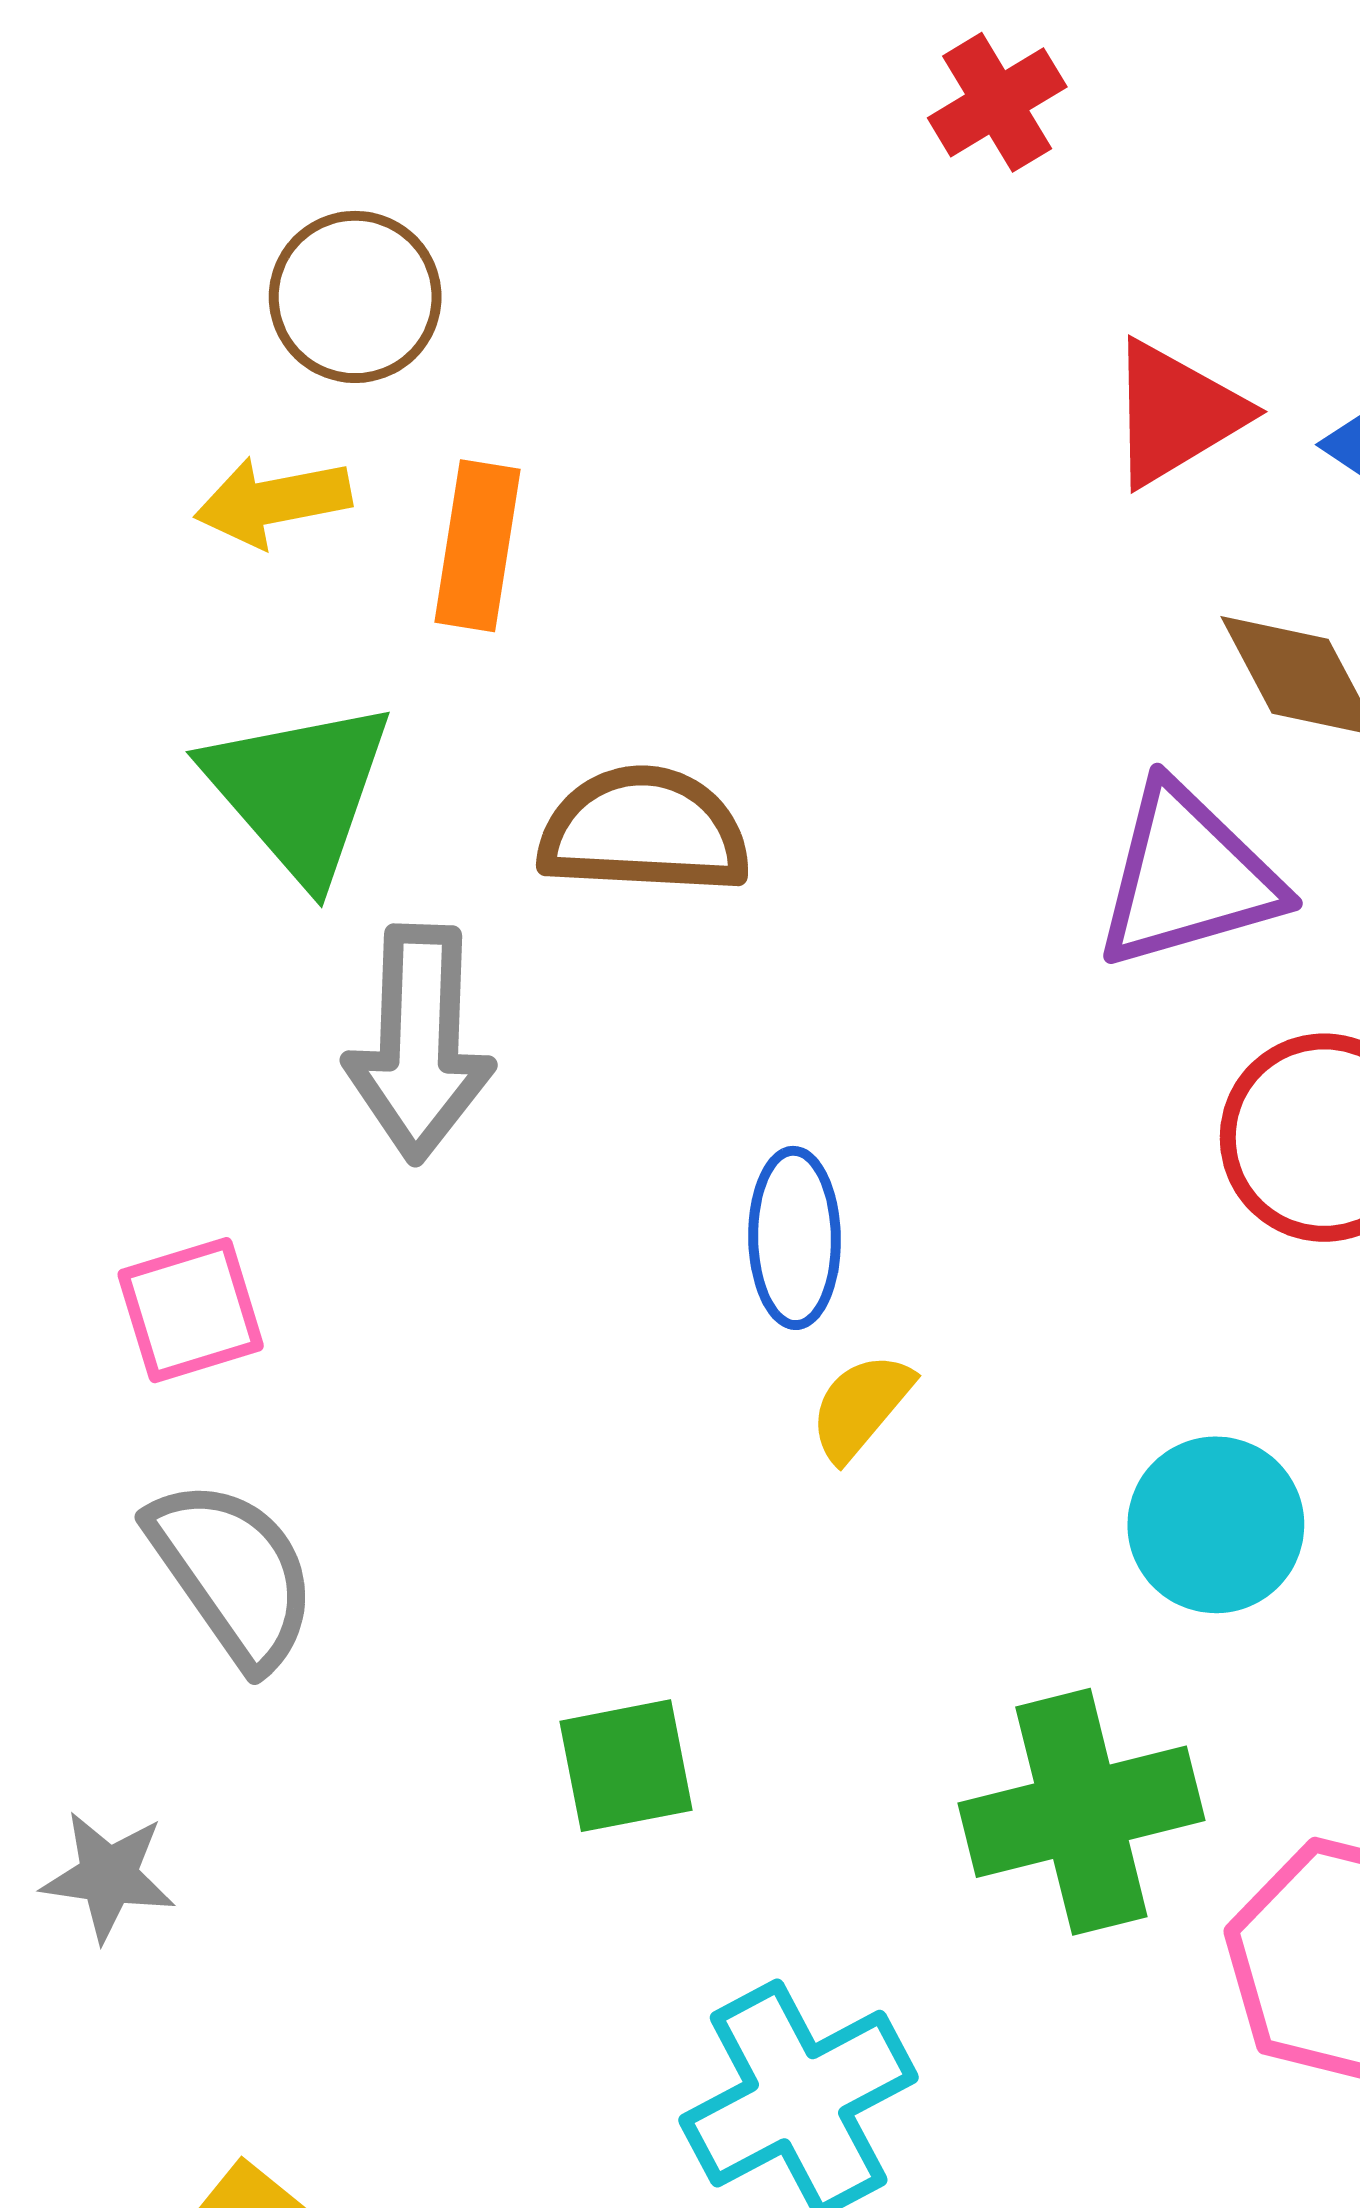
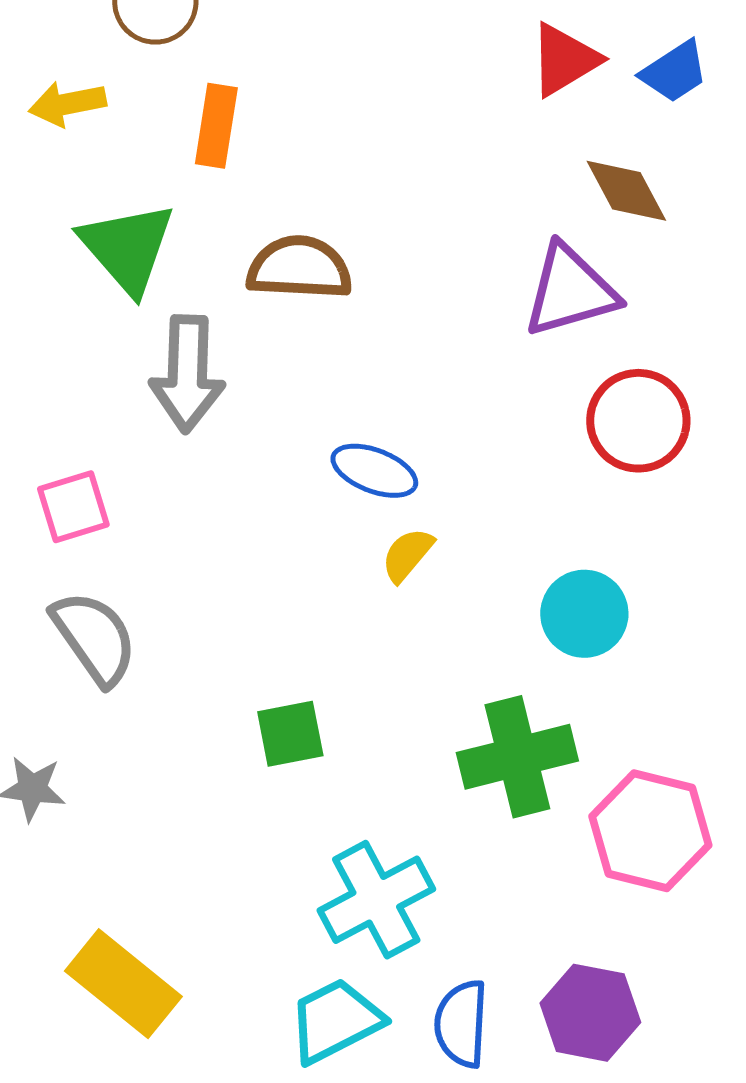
yellow arrow: (273, 502) -> (67, 104), moved
blue ellipse: (795, 1238) -> (374, 471), turned -68

